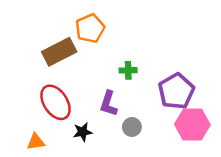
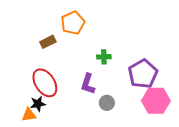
brown rectangle: (59, 52) -> (48, 42), size x0.6
black star: (83, 132) -> (38, 104), moved

